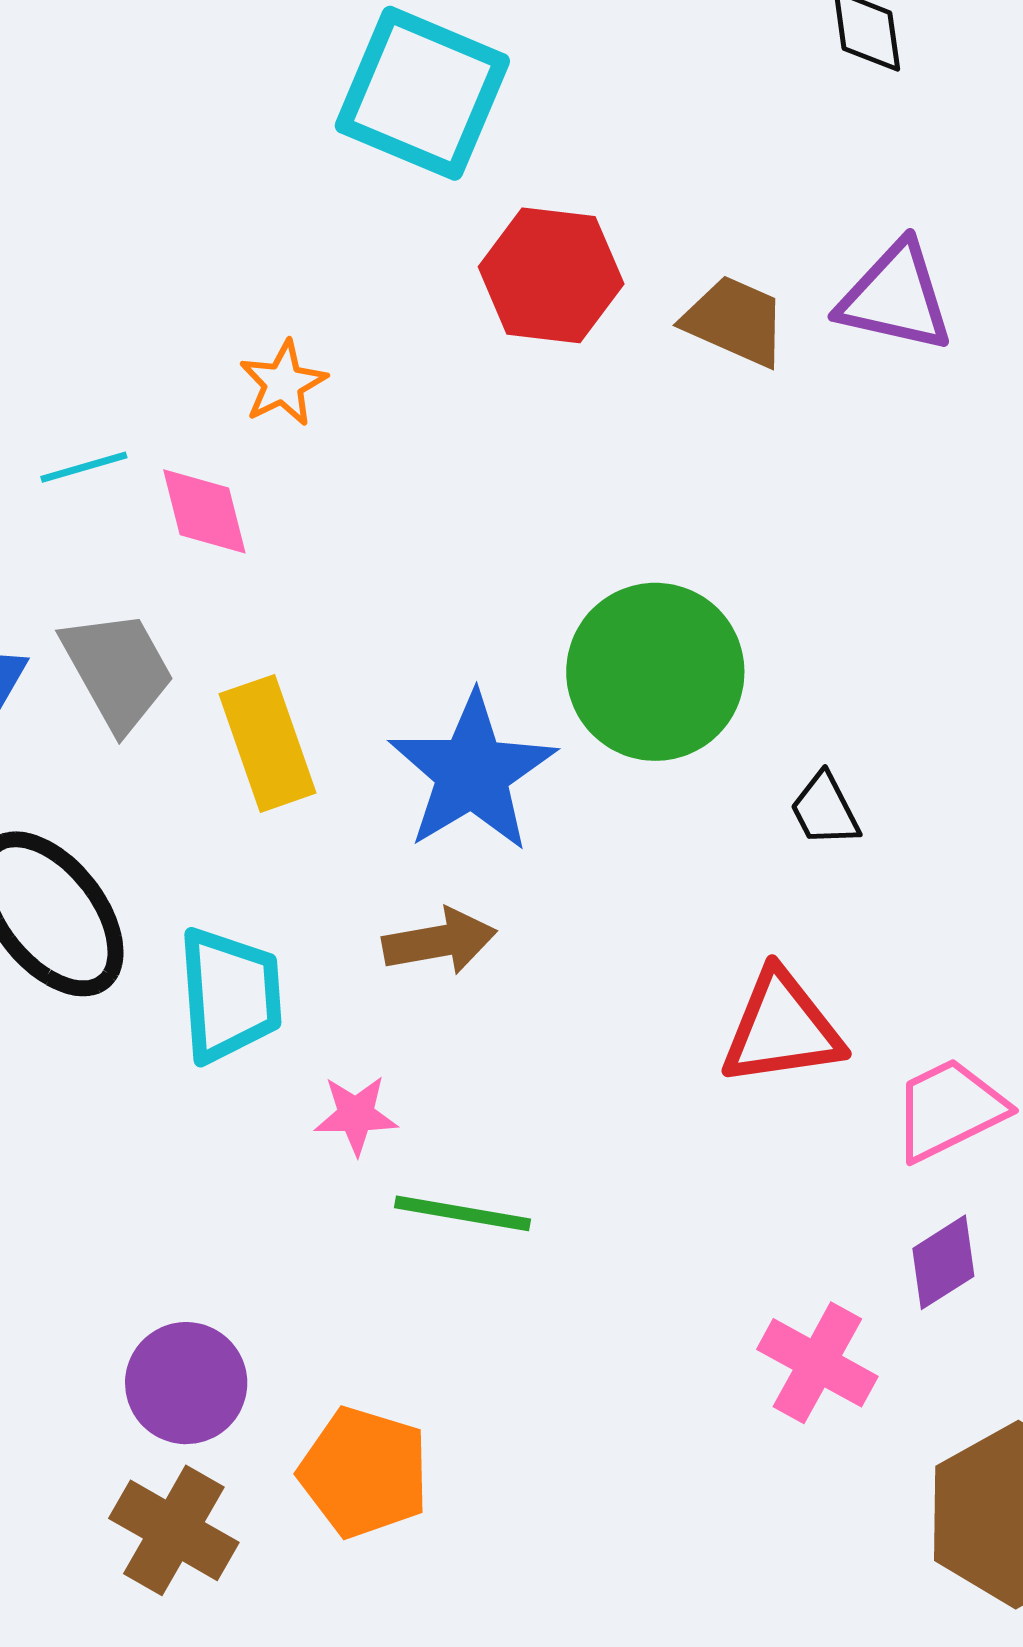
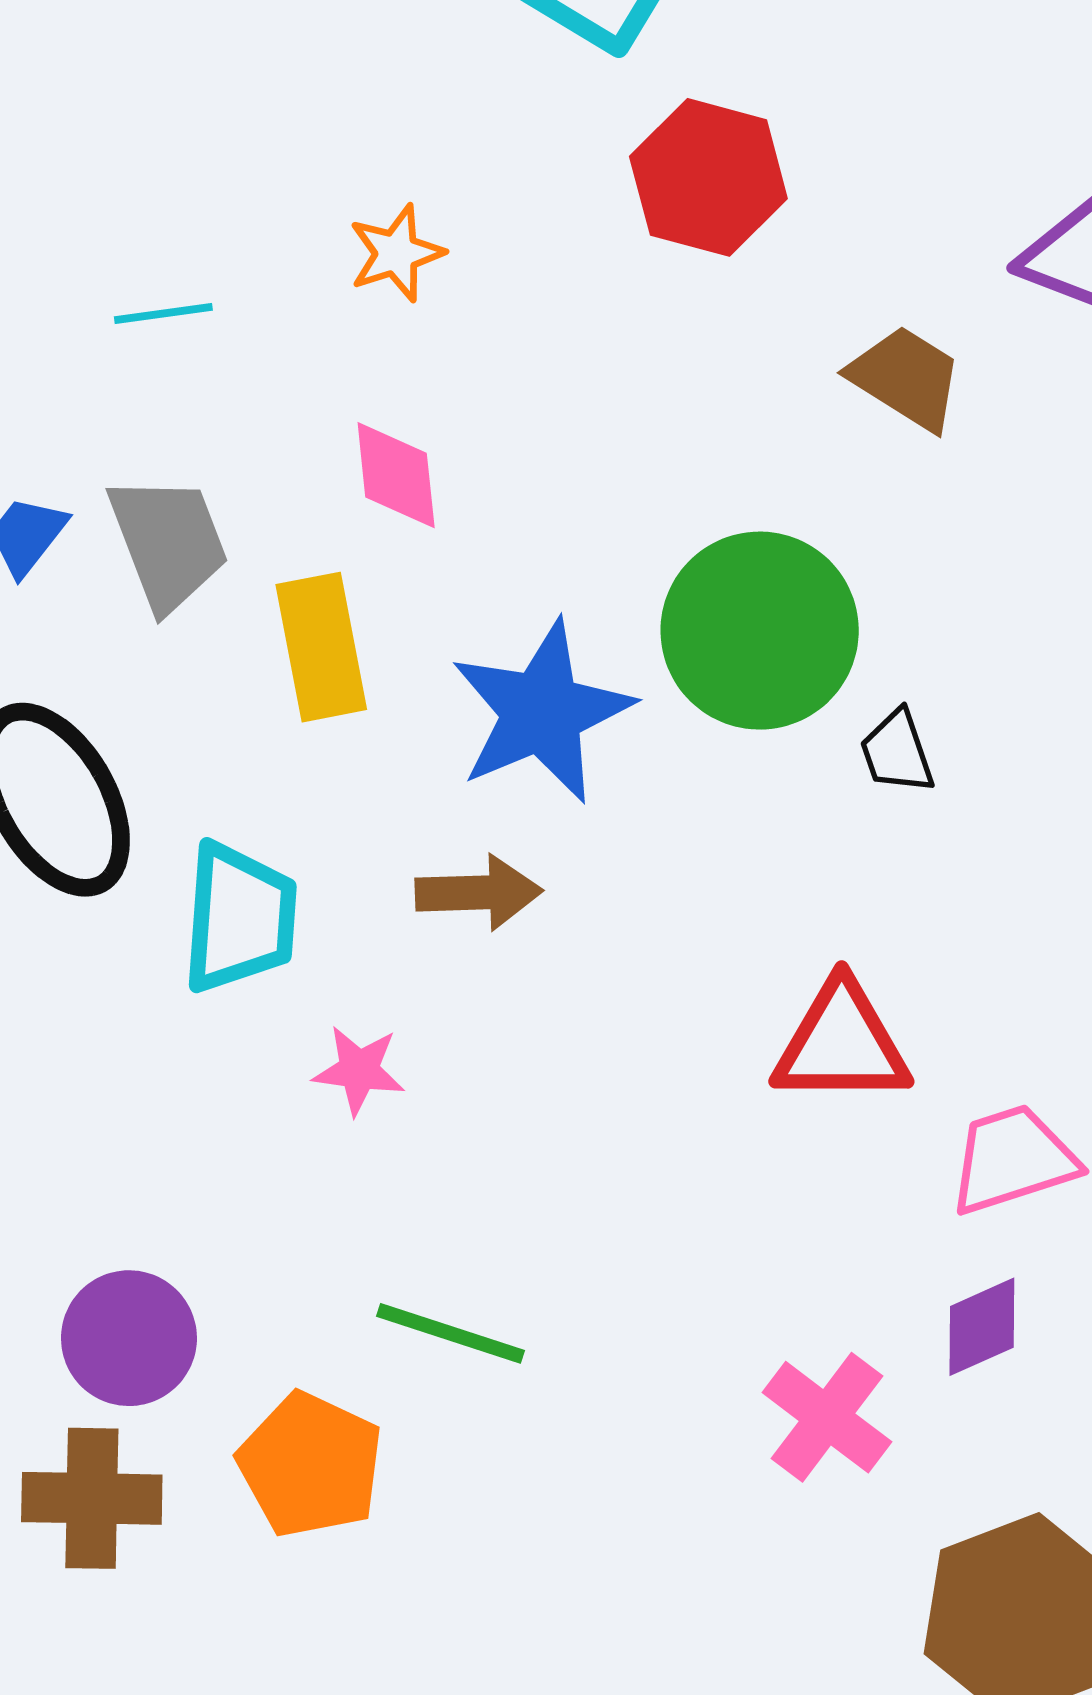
brown trapezoid: (735, 321) -> (906, 378), moved
pink diamond: (204, 511) -> (396, 475), moved
black trapezoid: (825, 810) -> (897, 752), moved
green line: (462, 1213) -> (450, 1333), moved
brown cross: (174, 1530) -> (92, 1498), turned -37

